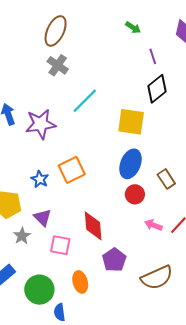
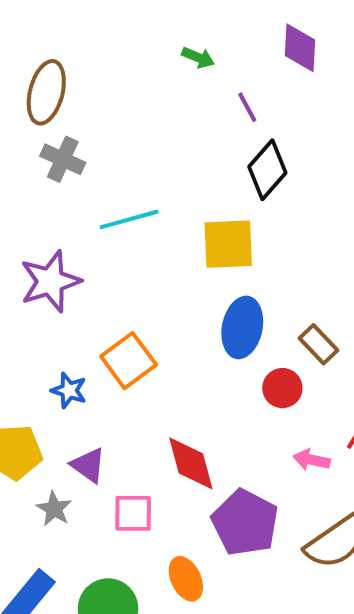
cyan line: (85, 101) -> (129, 219), turned 40
red circle: (135, 194) -> (282, 388), moved
pink arrow: (153, 225) -> (311, 460), moved
purple pentagon: (114, 260) -> (245, 523), size x1.4

